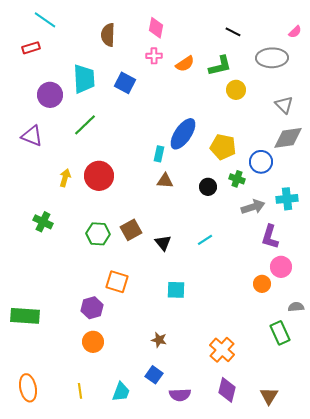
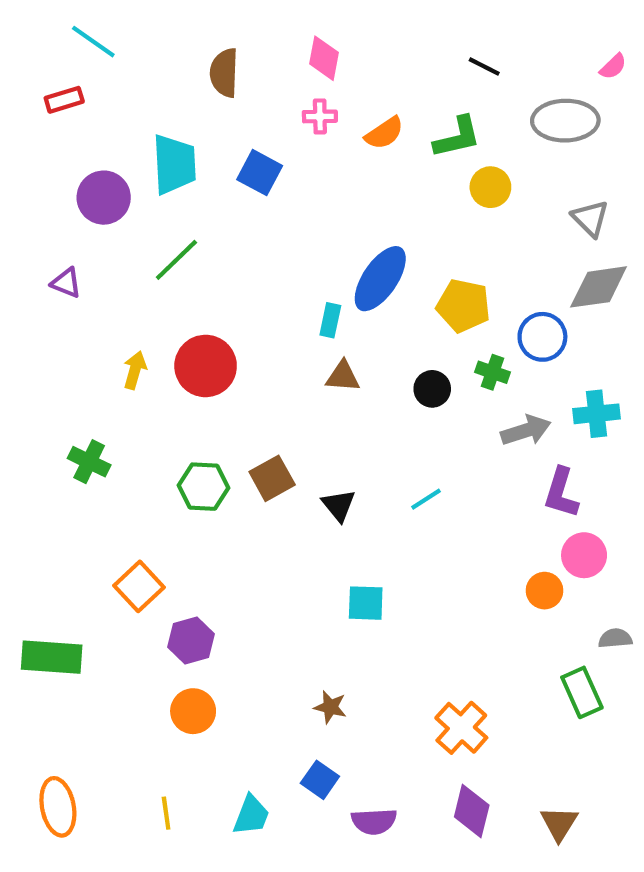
purple triangle: (32, 136) -> (66, 283), size x0.7
orange square: (117, 282) -> (139, 586), moved, turned 30

